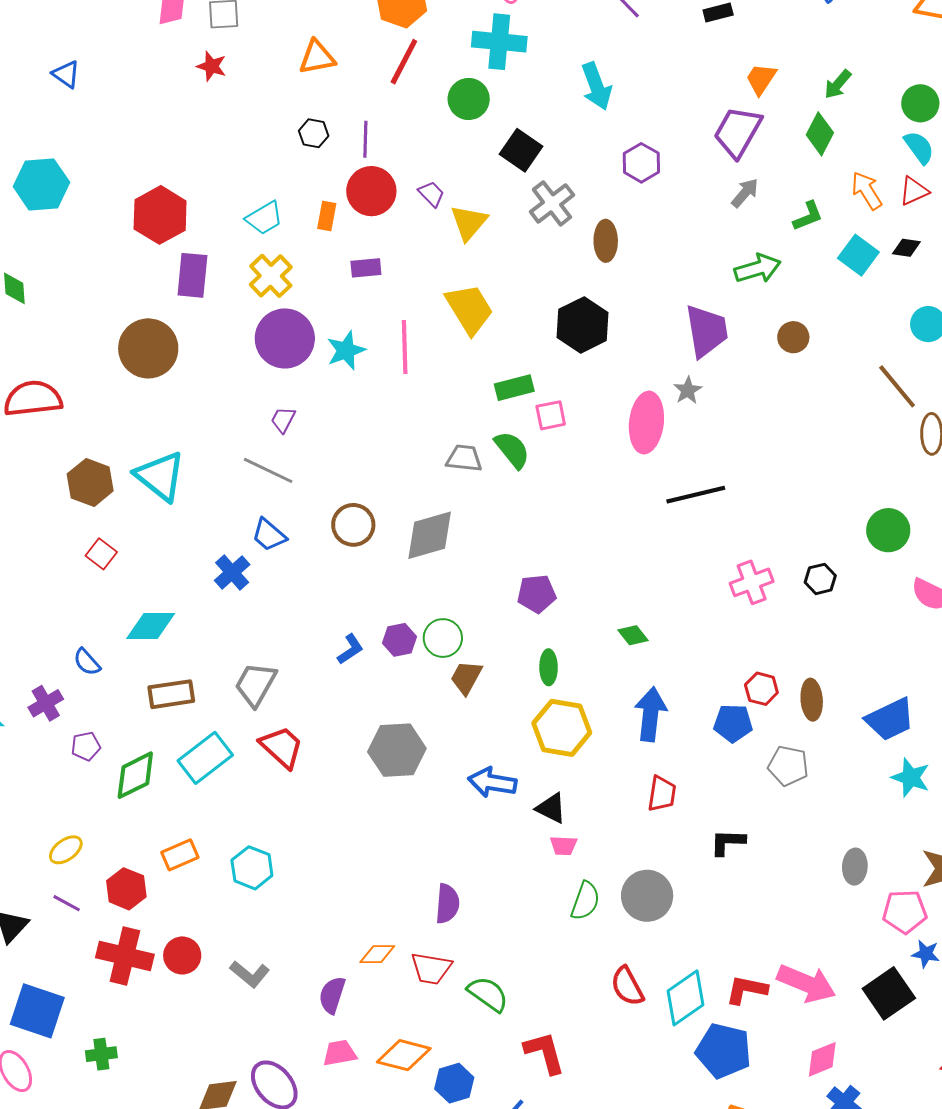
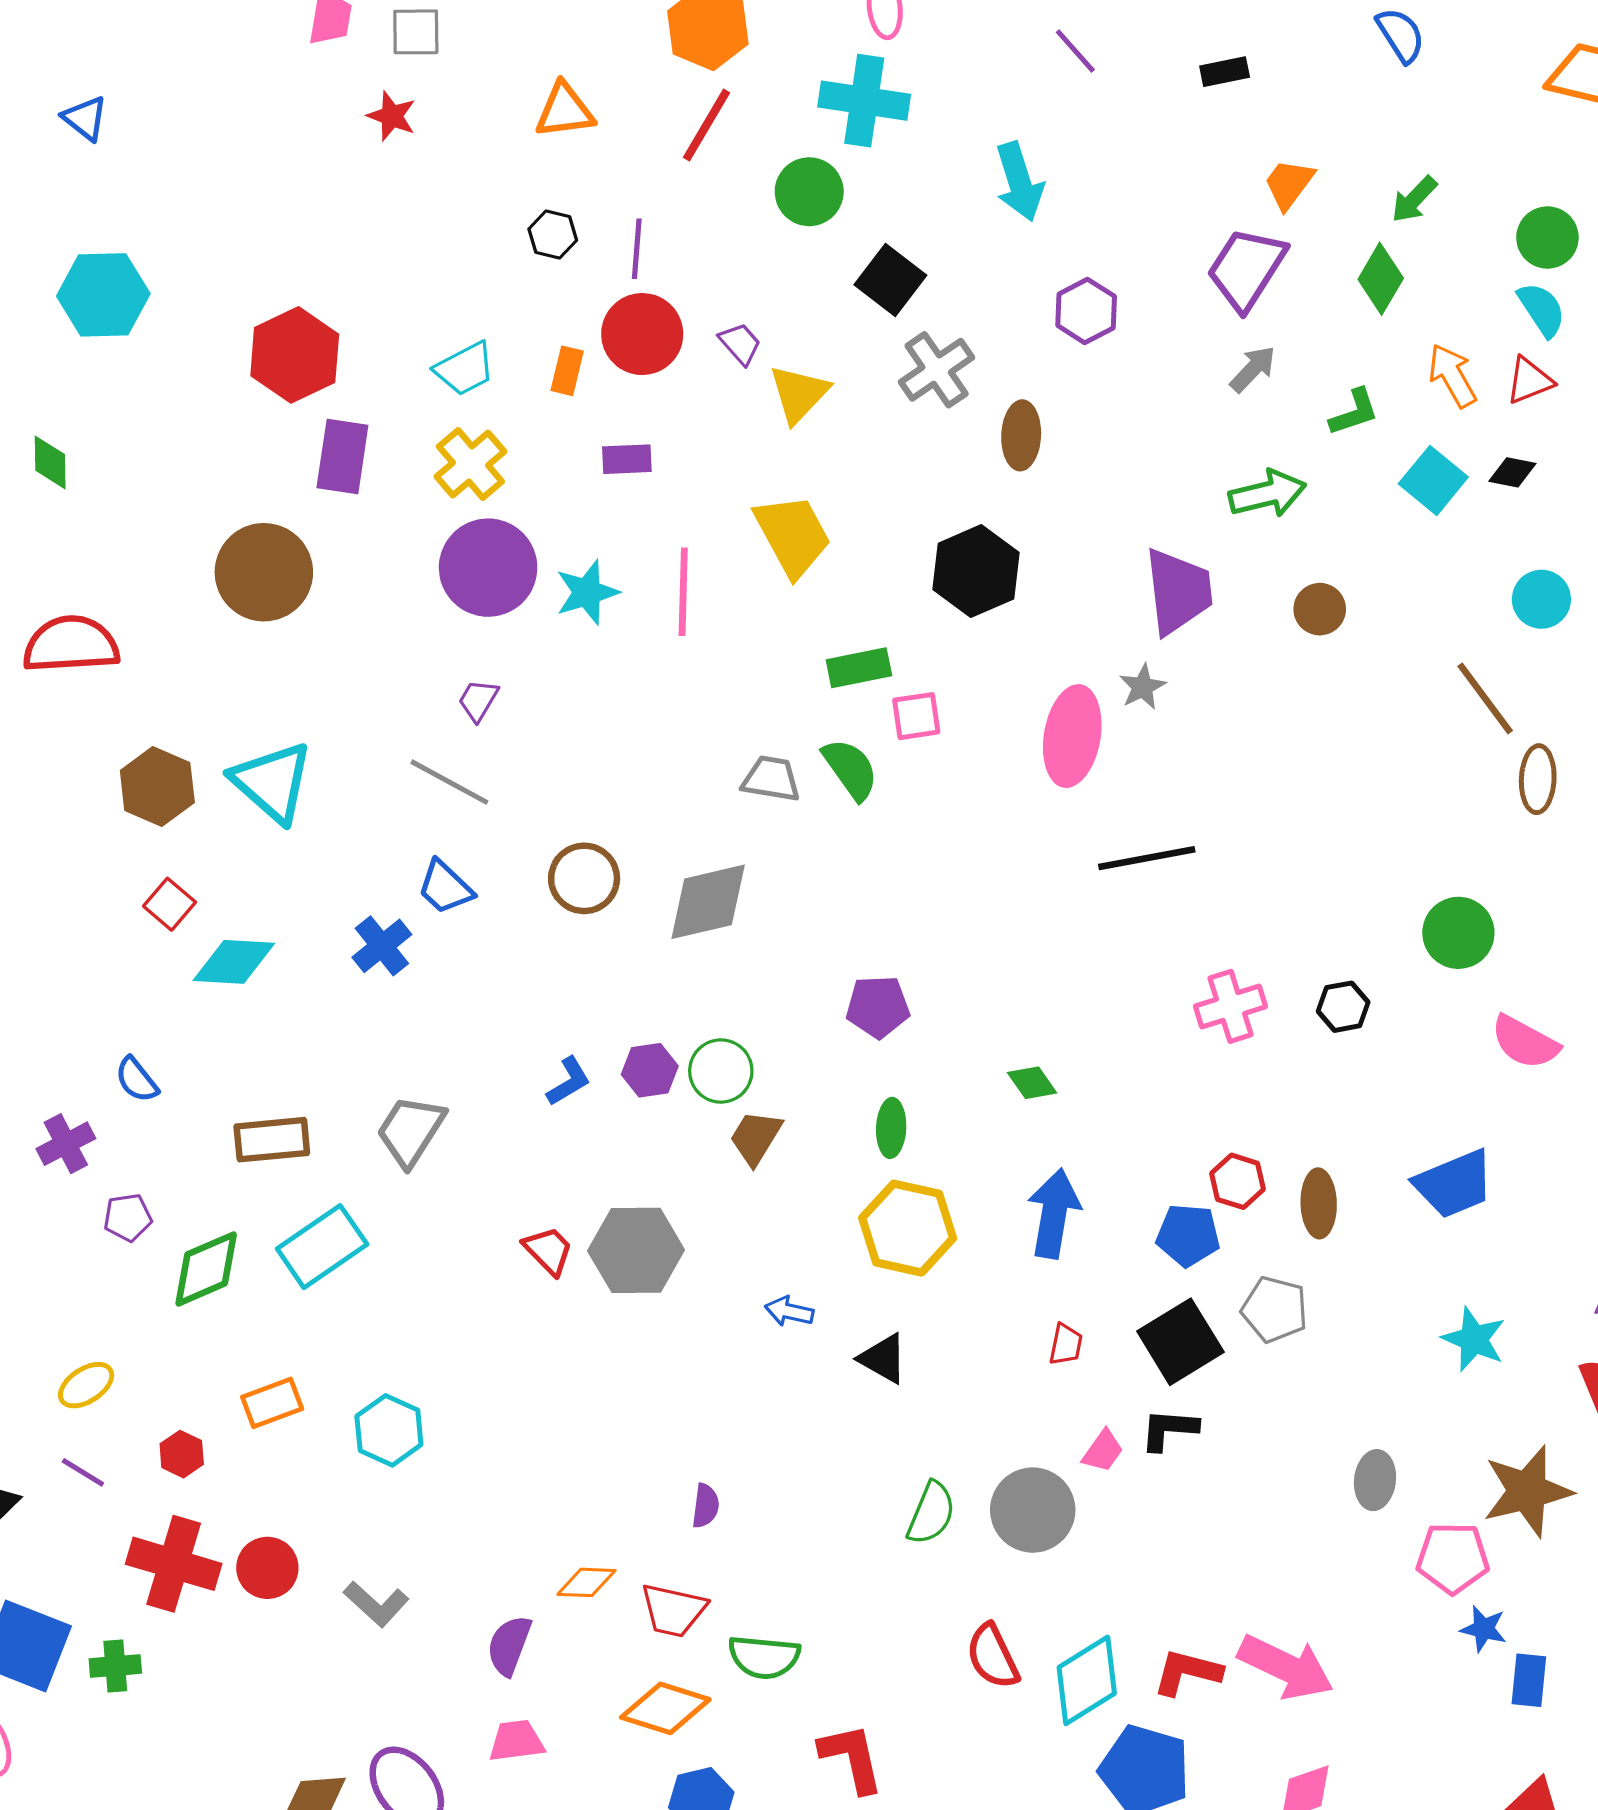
blue triangle: (66, 74) -> (85, 118), moved
cyan diamond: (151, 626) -> (234, 962), moved
blue trapezoid: (890, 719) -> (1454, 1184), moved
red trapezoid: (282, 747) -> (548, 1251), moved, size x0.7
blue arrow: (492, 782) -> (789, 1311), size x0.6
red trapezoid: (662, 794) -> (1066, 1344), size x0.7
pink trapezoid: (564, 846) -> (1103, 1451), moved, turned -60
red hexagon: (126, 889) -> (182, 1454), size x0.7
purple semicircle: (447, 904) -> (706, 1506), size x0.7
black square: (889, 993) -> (1180, 1342), moved
green semicircle: (488, 994) -> (764, 1657), turned 147
green cross: (101, 1054) -> (115, 1666), moved
orange diamond: (404, 1055) -> (665, 1708), moved

